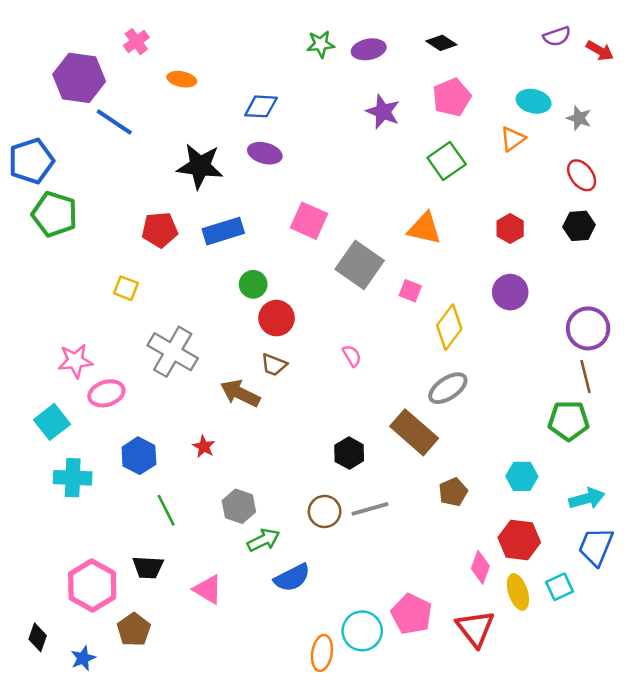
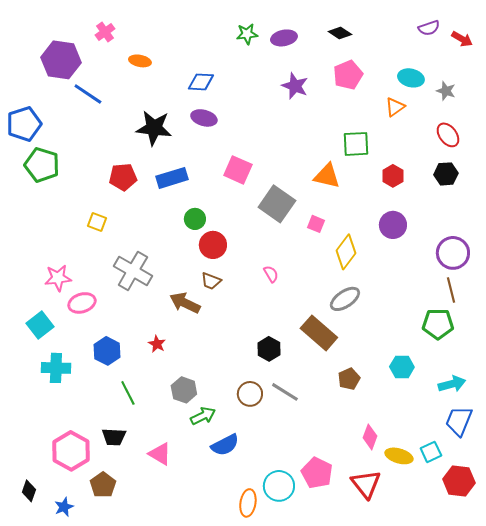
green square: (447, 161) -> (356, 144), moved, turned 32
gray line: (370, 509) -> (285, 392), turned 48
red hexagon: (519, 540) -> (459, 481), moved
yellow ellipse: (518, 592) -> (399, 456), turned -56

